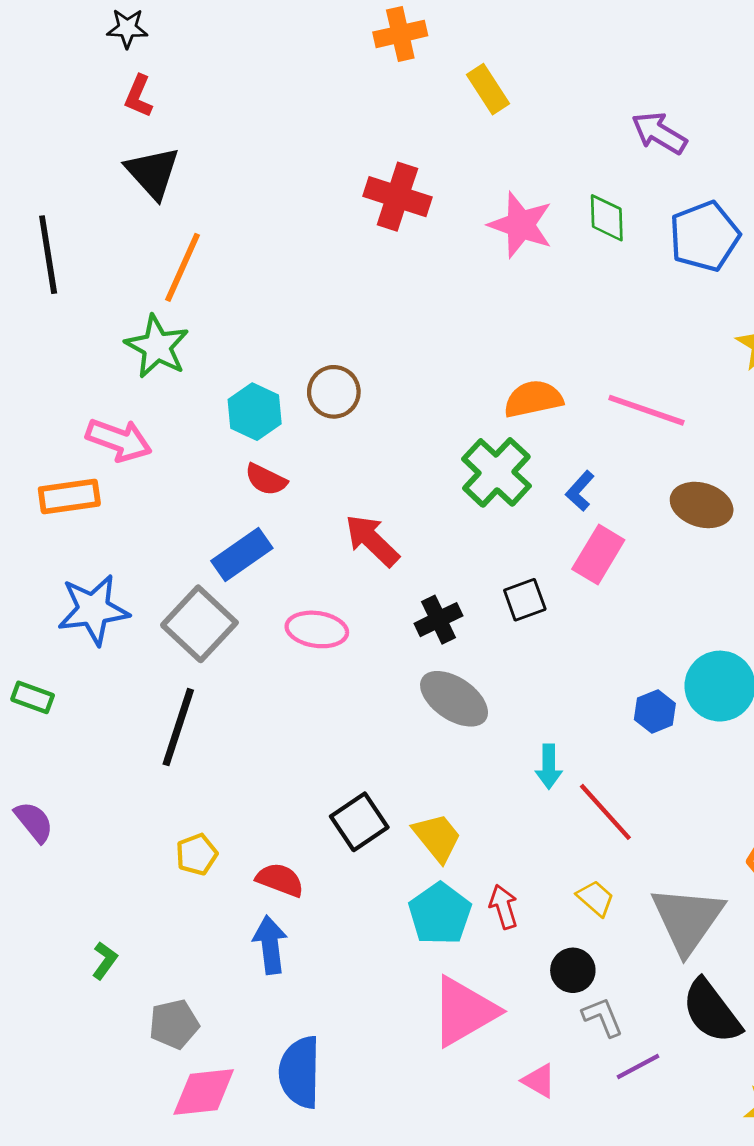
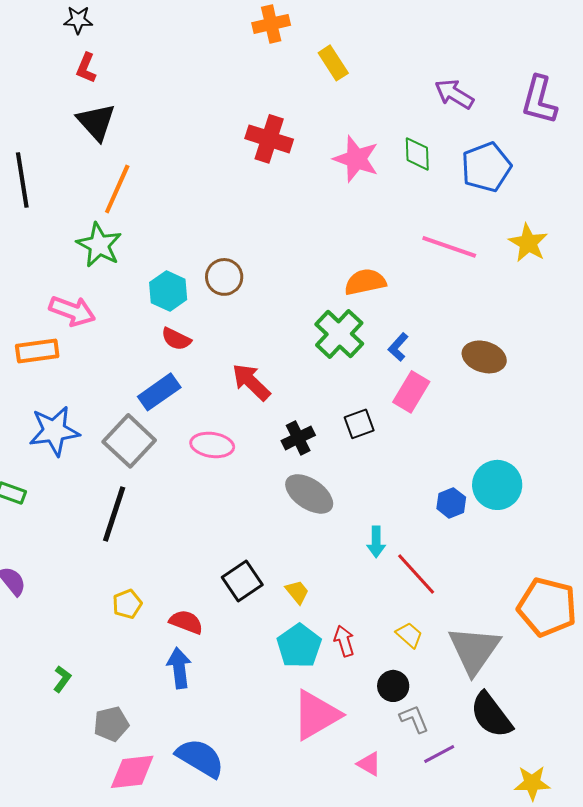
pink line: (646, 410) -> (449, 247), moved
yellow trapezoid: (437, 837) -> (297, 592), size x0.7
blue semicircle: (300, 1072) -> (200, 758), turned 120

